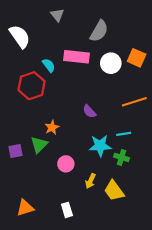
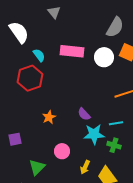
gray semicircle: (99, 31) -> (115, 27), moved
cyan semicircle: (49, 65) -> (39, 55), moved
purple semicircle: (89, 111) -> (84, 114), moved
green triangle: (39, 145) -> (37, 167), moved

